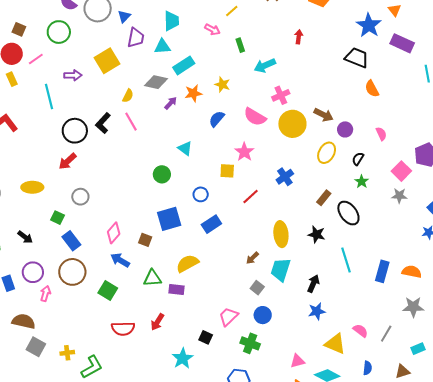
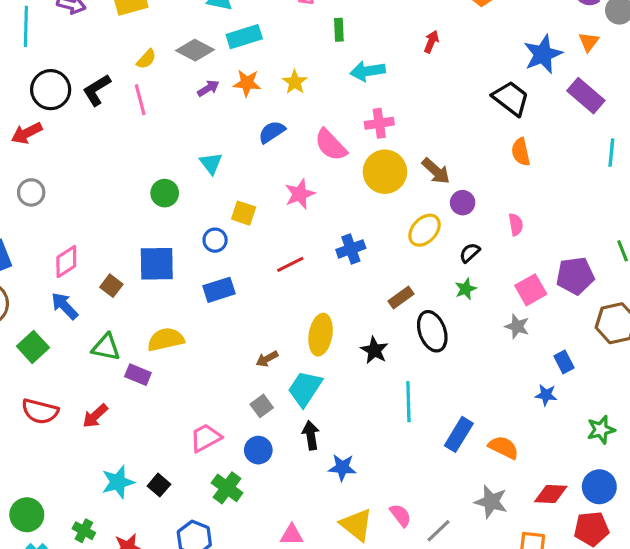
yellow square: (227, 171) -> (244, 213), moved
black arrow: (313, 284) -> (311, 435), moved, turned -48
black square: (206, 337) -> (159, 485), moved

